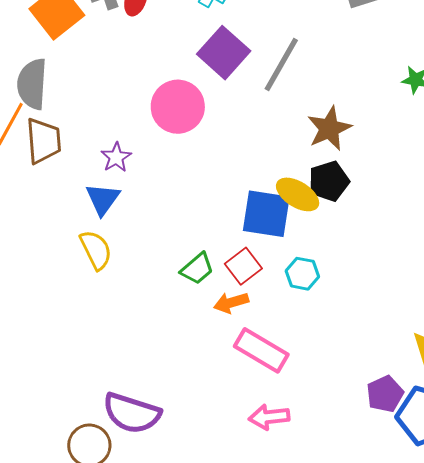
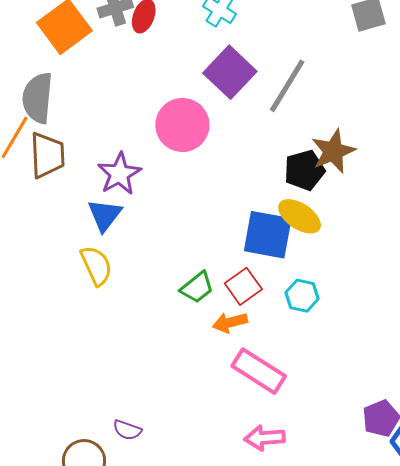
purple star: (116, 157) -> (119, 174), size x1.4
black pentagon: (329, 181) -> (304, 170), moved
purple semicircle: (132, 413) -> (127, 430), size x0.5

